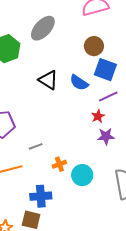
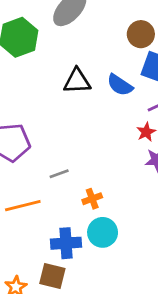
black triangle: (48, 80) -> (77, 81), turned -35
cyan circle: (82, 175) -> (103, 232), moved

